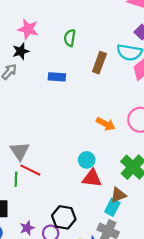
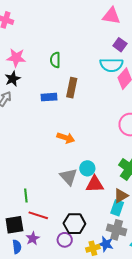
brown rectangle: (99, 63) -> (72, 88), moved
orange arrow: (106, 124) -> (66, 138), moved
gray triangle: (20, 151) -> (69, 177), moved
red line: (30, 170) -> (38, 215), moved
purple star: (27, 228) -> (33, 238), moved

